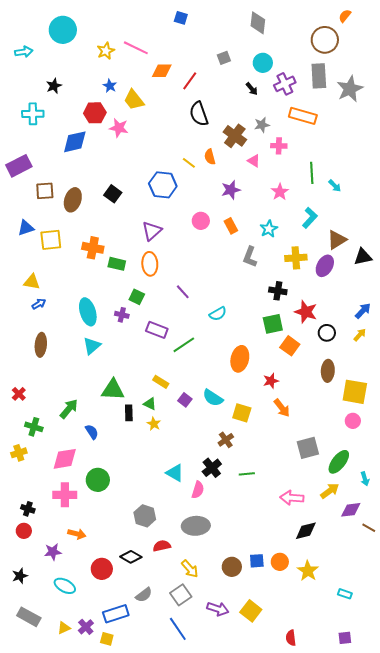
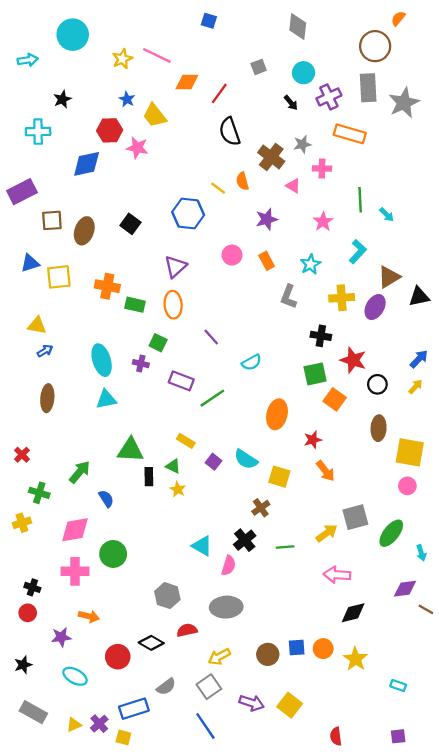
cyan triangle: (92, 346) -> (106, 399), turned 30
yellow arrow: (330, 491) -> (327, 533), moved
yellow arrow: (190, 569) -> (219, 657), turned 102

